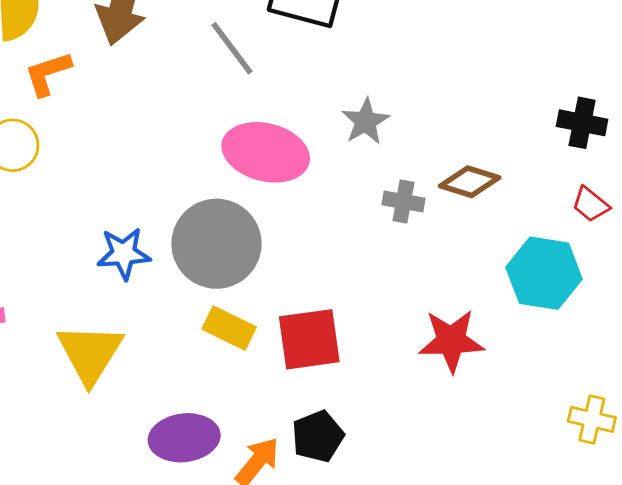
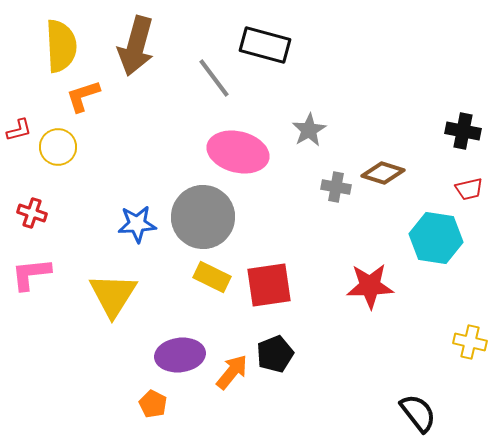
red trapezoid: (591, 204) -> (469, 189), turned -52

